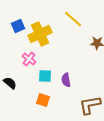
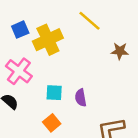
pink cross: (29, 59) -> (19, 71), moved, size x1.5
orange square: (43, 100) -> (52, 123), turned 32

